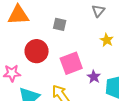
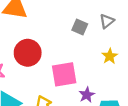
gray square: (60, 24) -> (80, 27), moved

